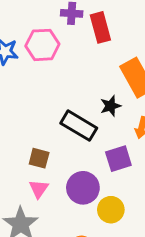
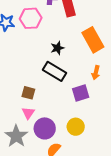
black star: (111, 106) -> (57, 48), moved
purple circle: (83, 188) -> (45, 128), moved

